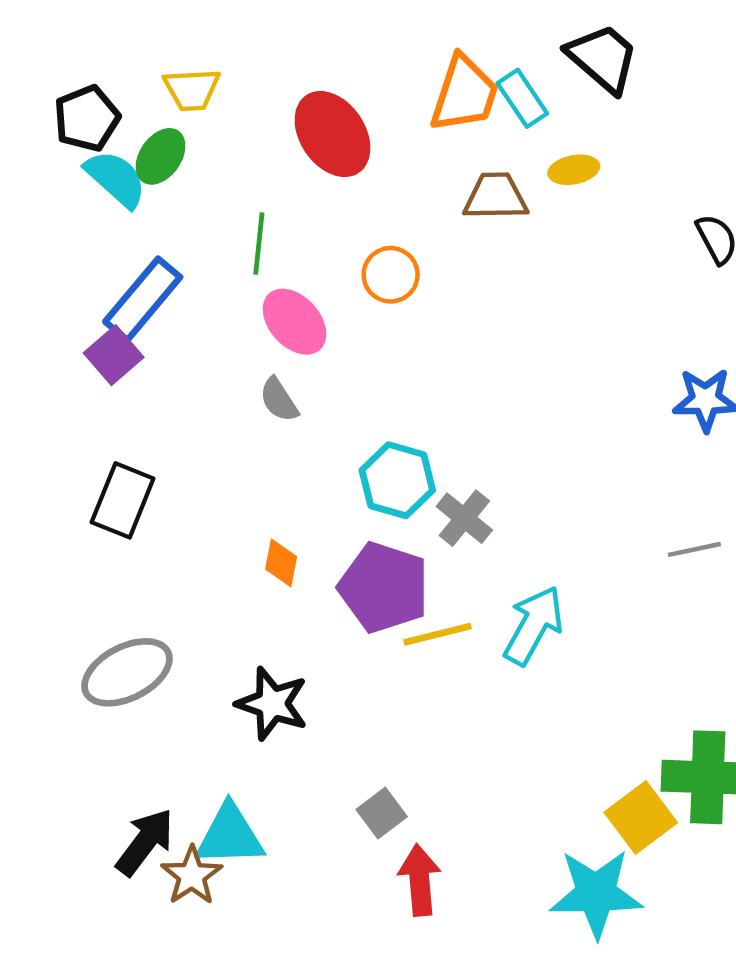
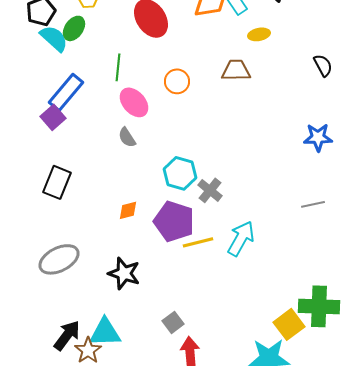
brown trapezoid: (496, 197) -> (236, 70), moved
orange diamond: (281, 563) -> (128, 210), turned 65

